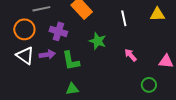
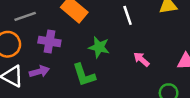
green L-shape: (71, 61) -> (84, 75), moved

